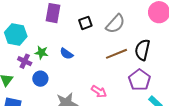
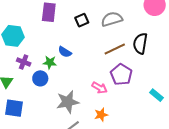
gray semicircle: (115, 24) -> (112, 19), turned -145
green star: (41, 53) -> (50, 62), moved
purple pentagon: (139, 80) -> (121, 75), moved

